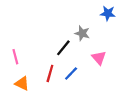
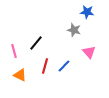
blue star: (108, 13) -> (87, 12), moved
black line: (63, 48) -> (36, 43), moved

